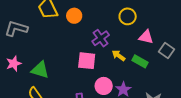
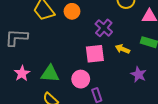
yellow arrow: (119, 56) -> (122, 49), moved
pink circle: (104, 86) -> (81, 79), moved

